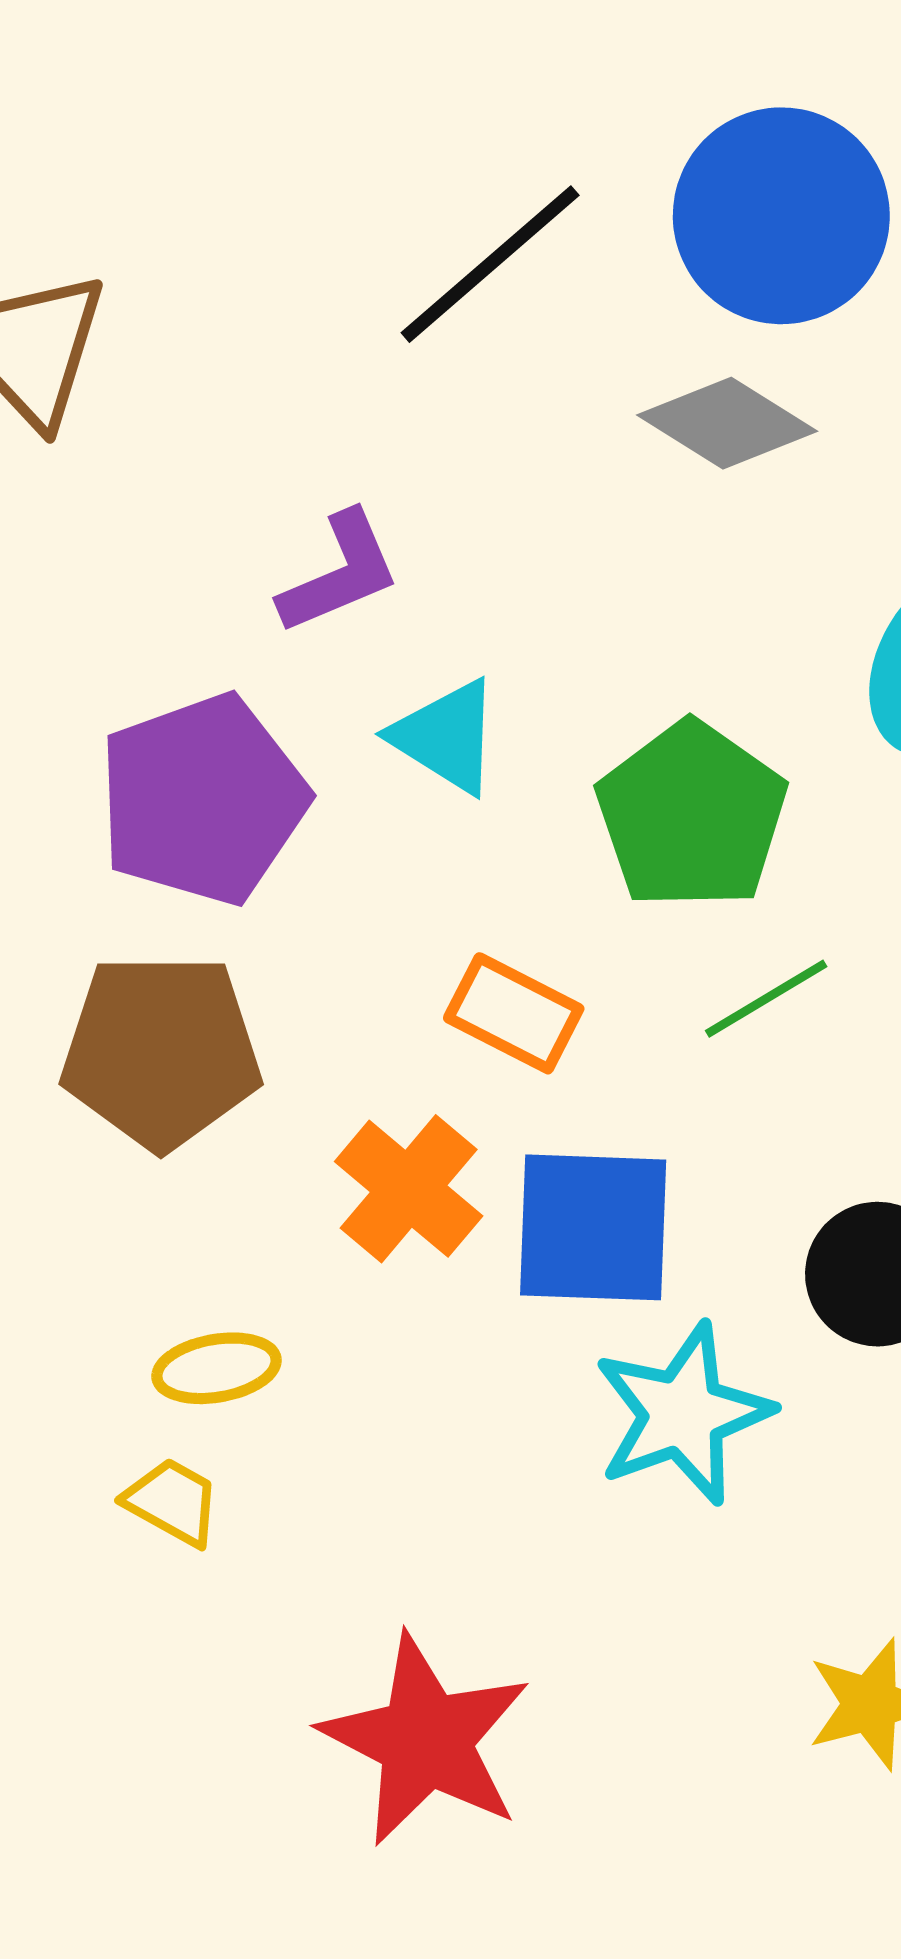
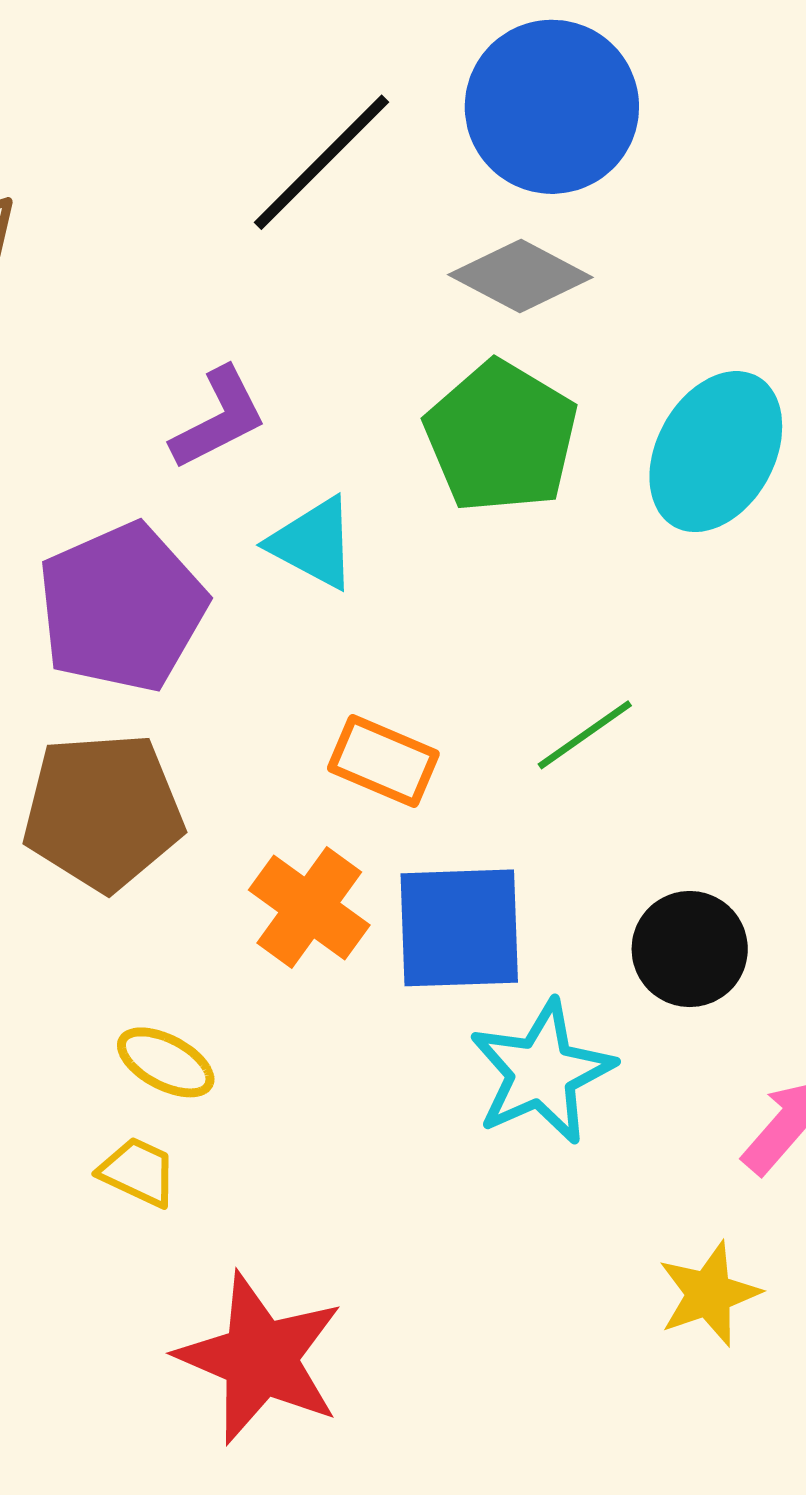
green pentagon: (692, 816) -> (501, 437), moved
yellow ellipse: (217, 1368) -> (166, 1062), turned 42
red star: (426, 1740) -> (260, 1358), moved

